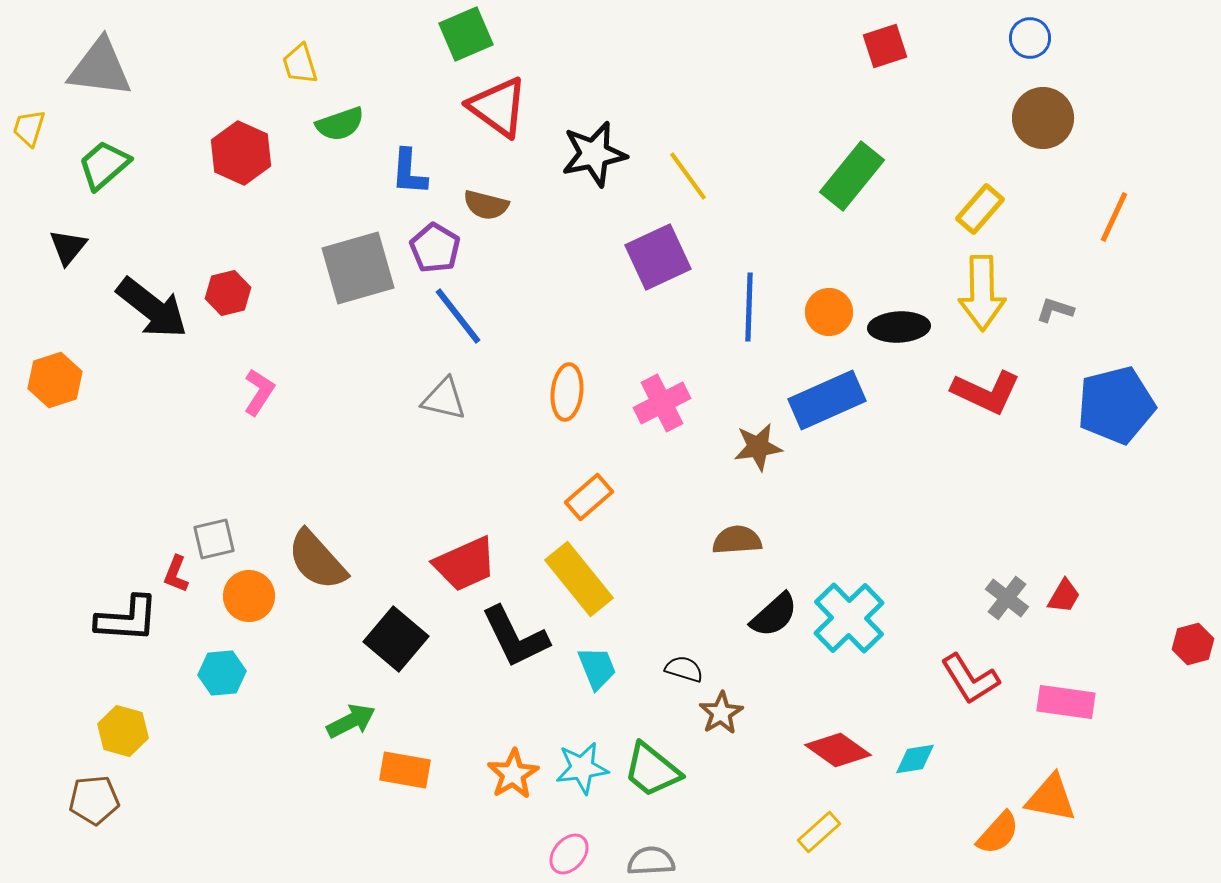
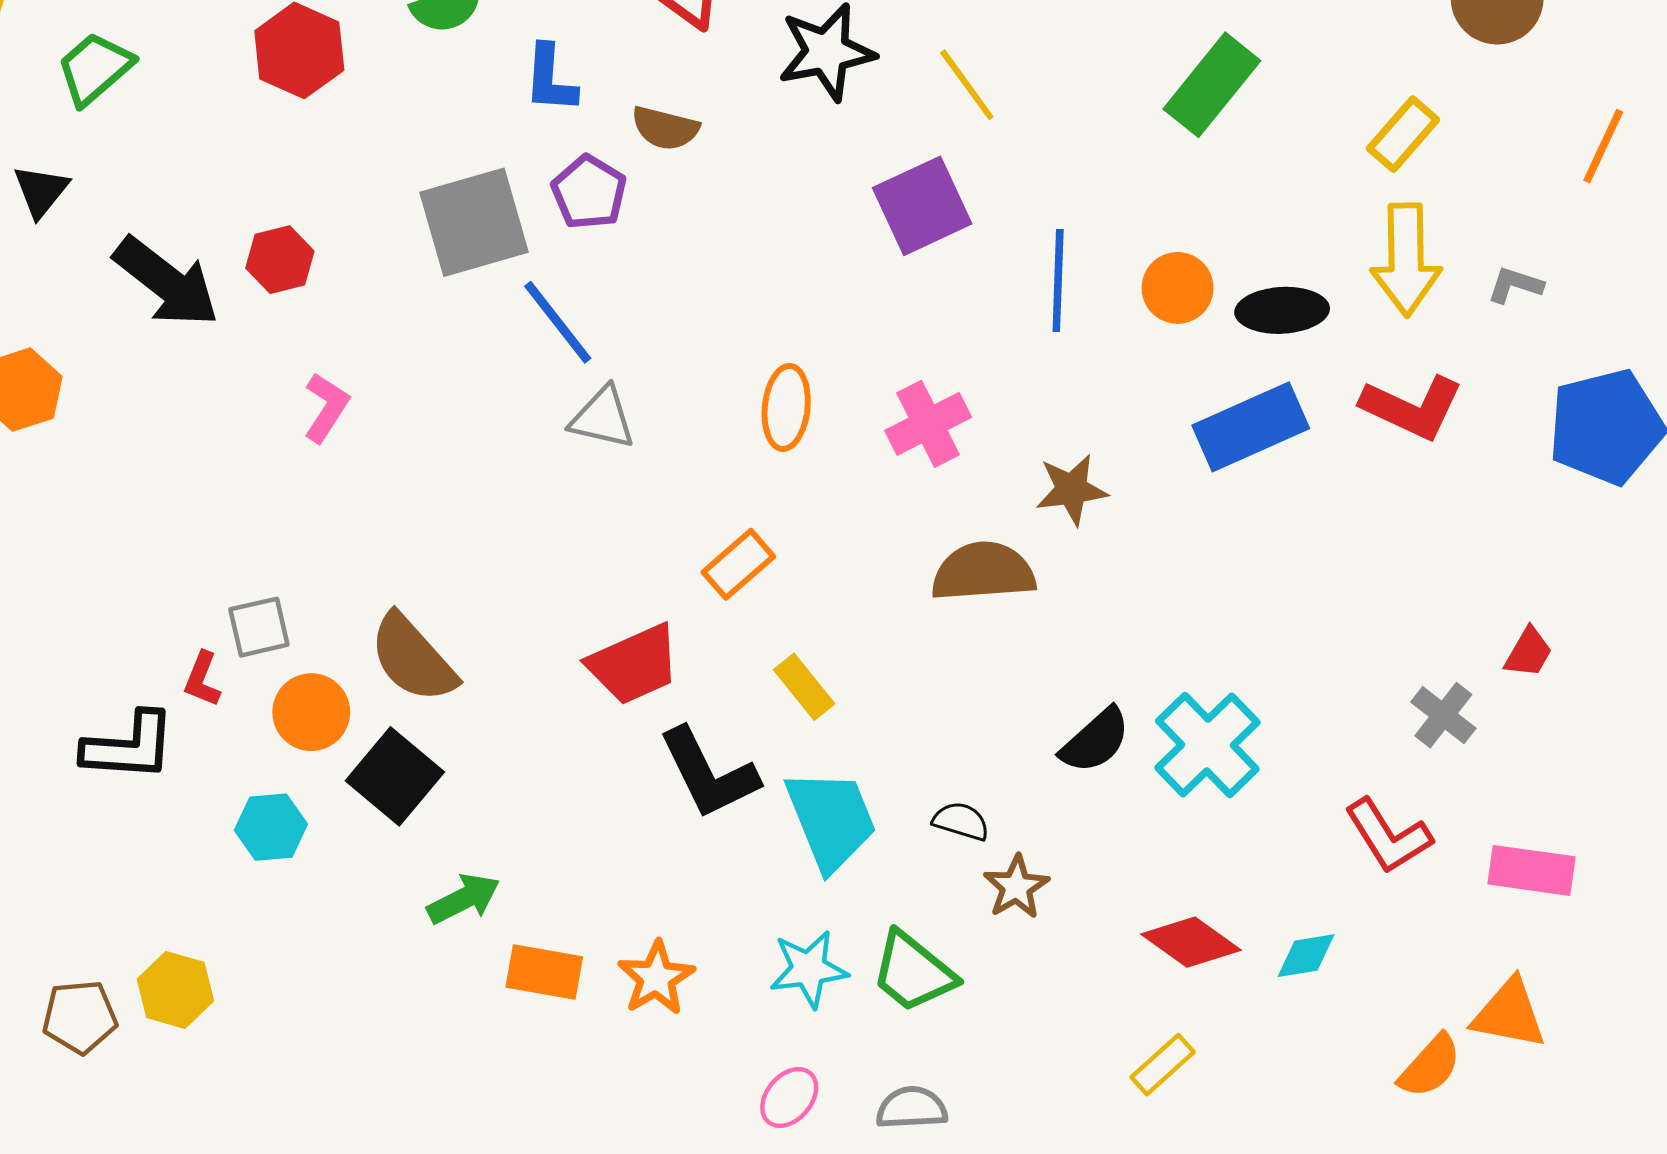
blue line: (458, 316) -> (558, 322), moved
blue rectangle: (827, 400) -> (1251, 427), moved
orange rectangle: (589, 497) -> (738, 564), moved
brown semicircle: (737, 540) -> (983, 572), moved, size x1.4
yellow rectangle: (579, 579) -> (804, 687), size x0.6
red trapezoid: (1064, 596) -> (1529, 652), moved
black square: (396, 639) -> (395, 776), moved
cyan trapezoid: (597, 668) -> (831, 820), size x1.6
yellow hexagon: (123, 731) -> (175, 990), moved
orange star: (513, 774) -> (656, 978), moved

